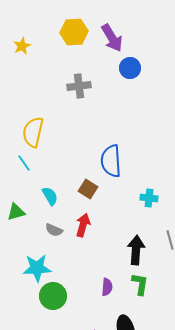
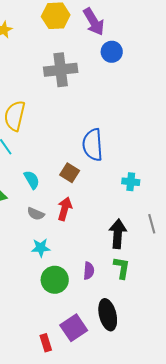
gray cross: (79, 86) -> (61, 70), size x1.4
cyan star: (37, 268) -> (41, 248), moved, size x0.7
green circle: (53, 296) -> (55, 280), moved

